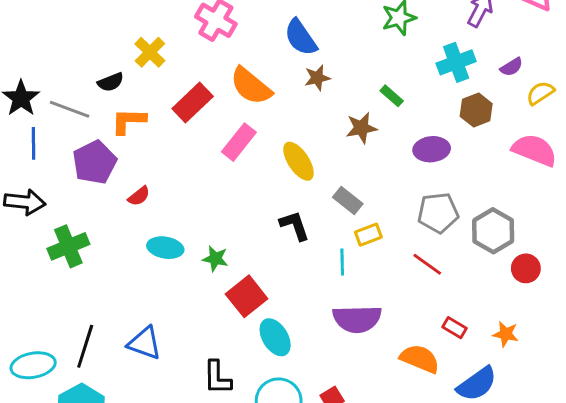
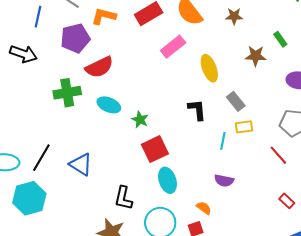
red semicircle: (139, 196) -> (99, 67), size x1.8
green cross: (68, 246) -> (67, 93), moved
purple semicircle: (357, 319) -> (224, 181), size x0.6
orange semicircle: (420, 359) -> (204, 208), moved, size x0.6

